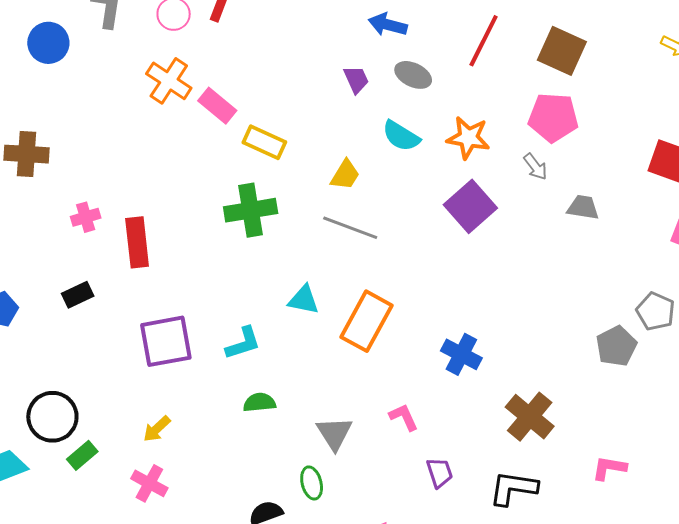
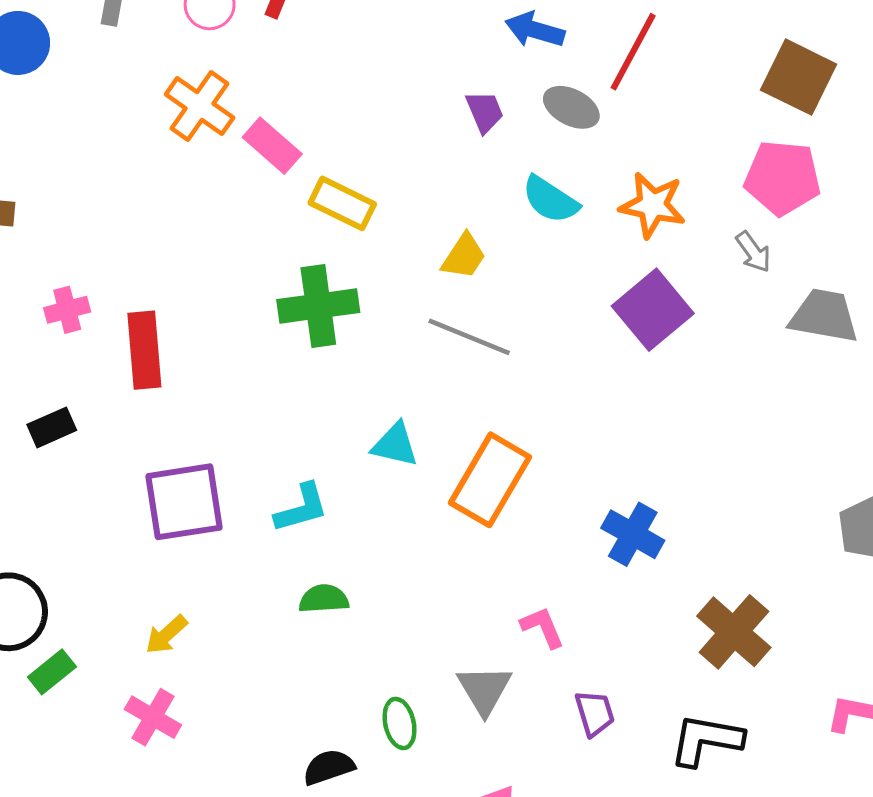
red line: (484, 41) -> (633, 52), moved
gray trapezoid: (583, 207) -> (824, 316), size x1.4
gray triangle: (334, 433) -> (484, 690), moved

